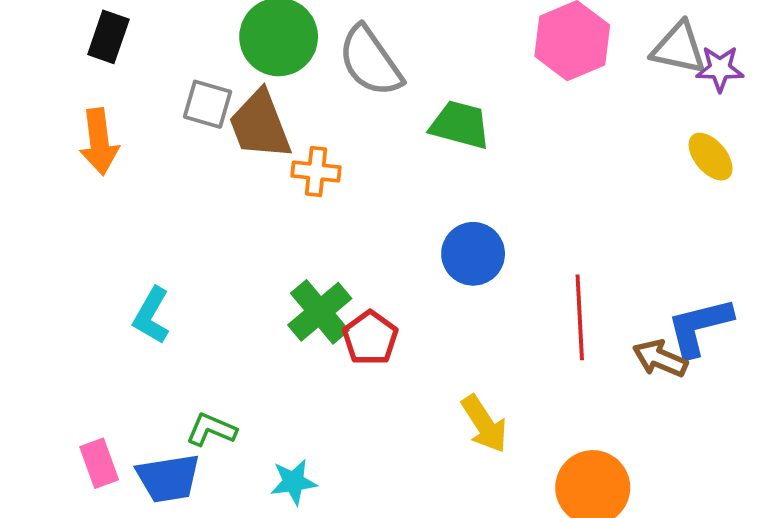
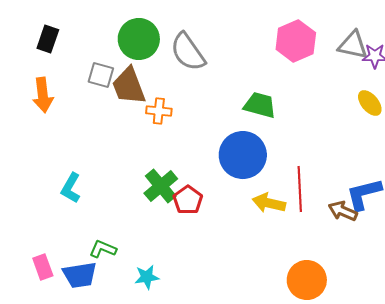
green trapezoid: (460, 125) -> (260, 105), moved
blue circle: (473, 254) -> (243, 155), size x1.4
yellow arrow: (484, 424) -> (269, 203), moved, turned 136

